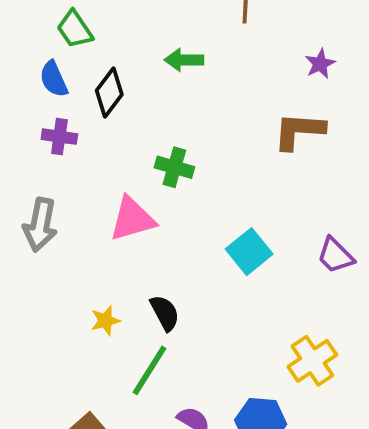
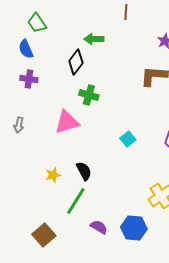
black diamond: (109, 93) -> (76, 62), moved
gray arrow: (40, 225) -> (19, 125), size x0.6
cyan square: (249, 252) -> (128, 139), size x0.7

